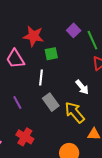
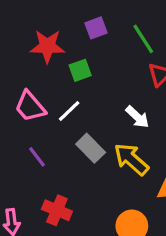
purple square: (74, 30) -> (96, 28), moved, turned 32
pink trapezoid: (15, 59) -> (30, 106), moved
white line: (41, 78) -> (69, 111), turned 49

